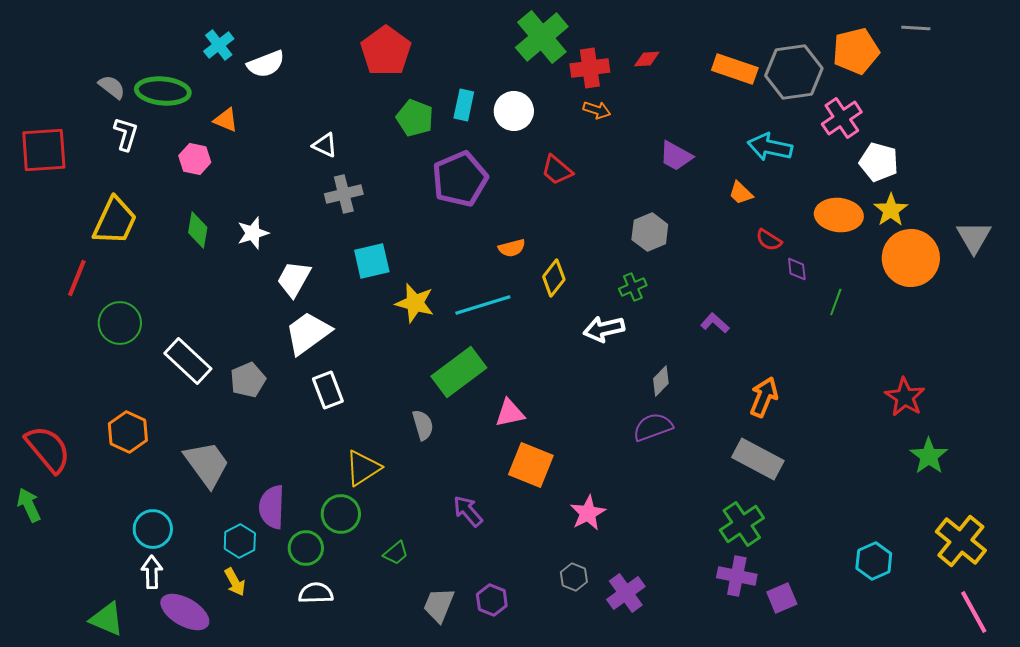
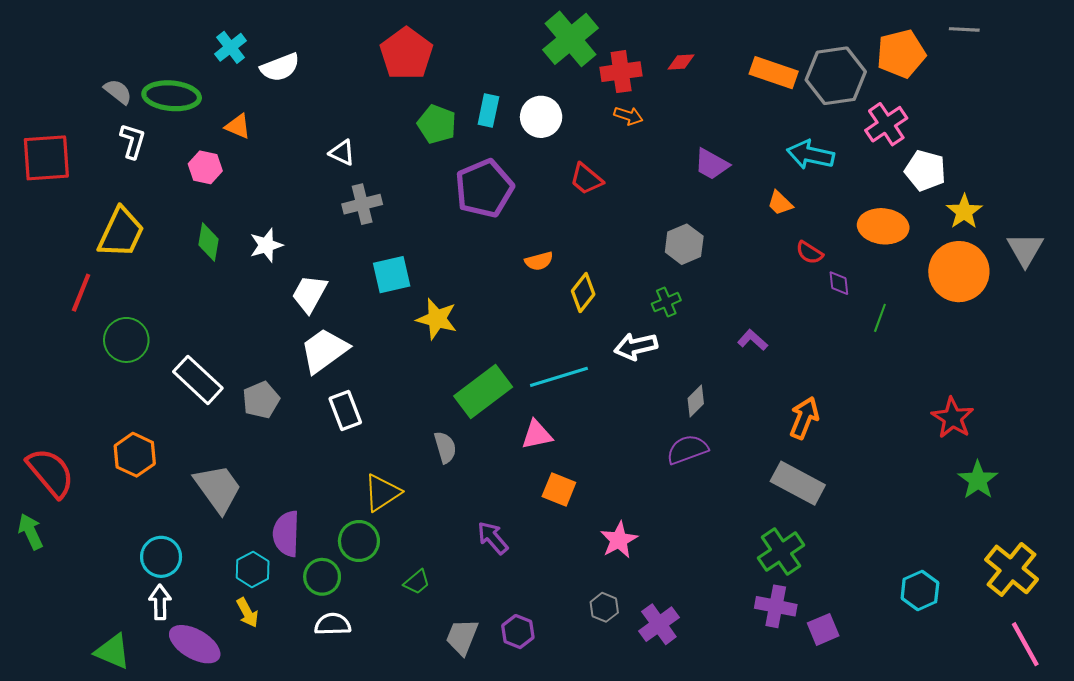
yellow star: (891, 210) -> (964, 212), moved
cyan line: (483, 305) -> (559, 377), moved
orange square: (531, 465) -> (559, 489), size x0.7

